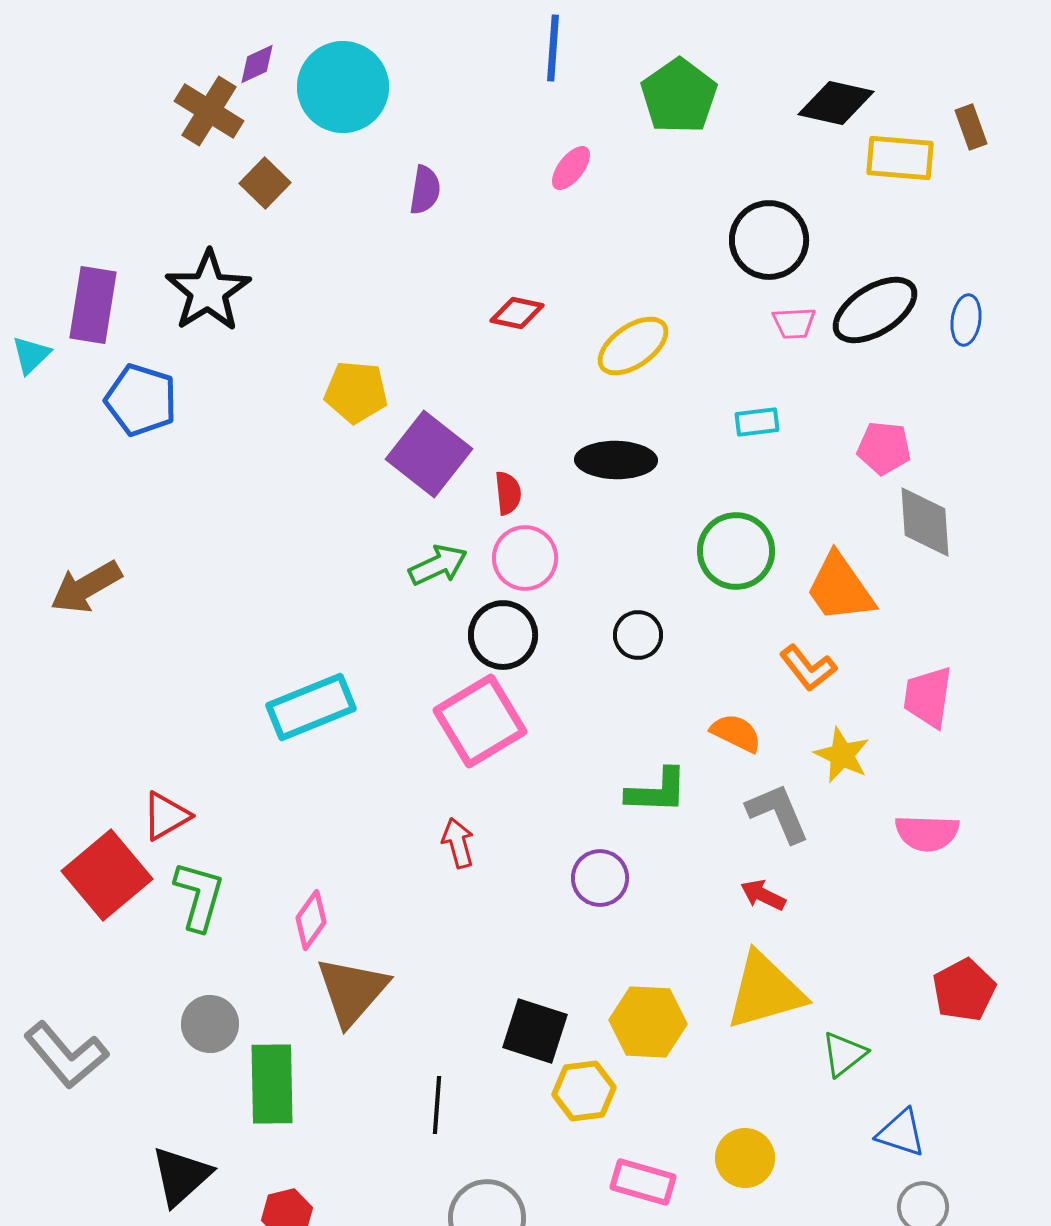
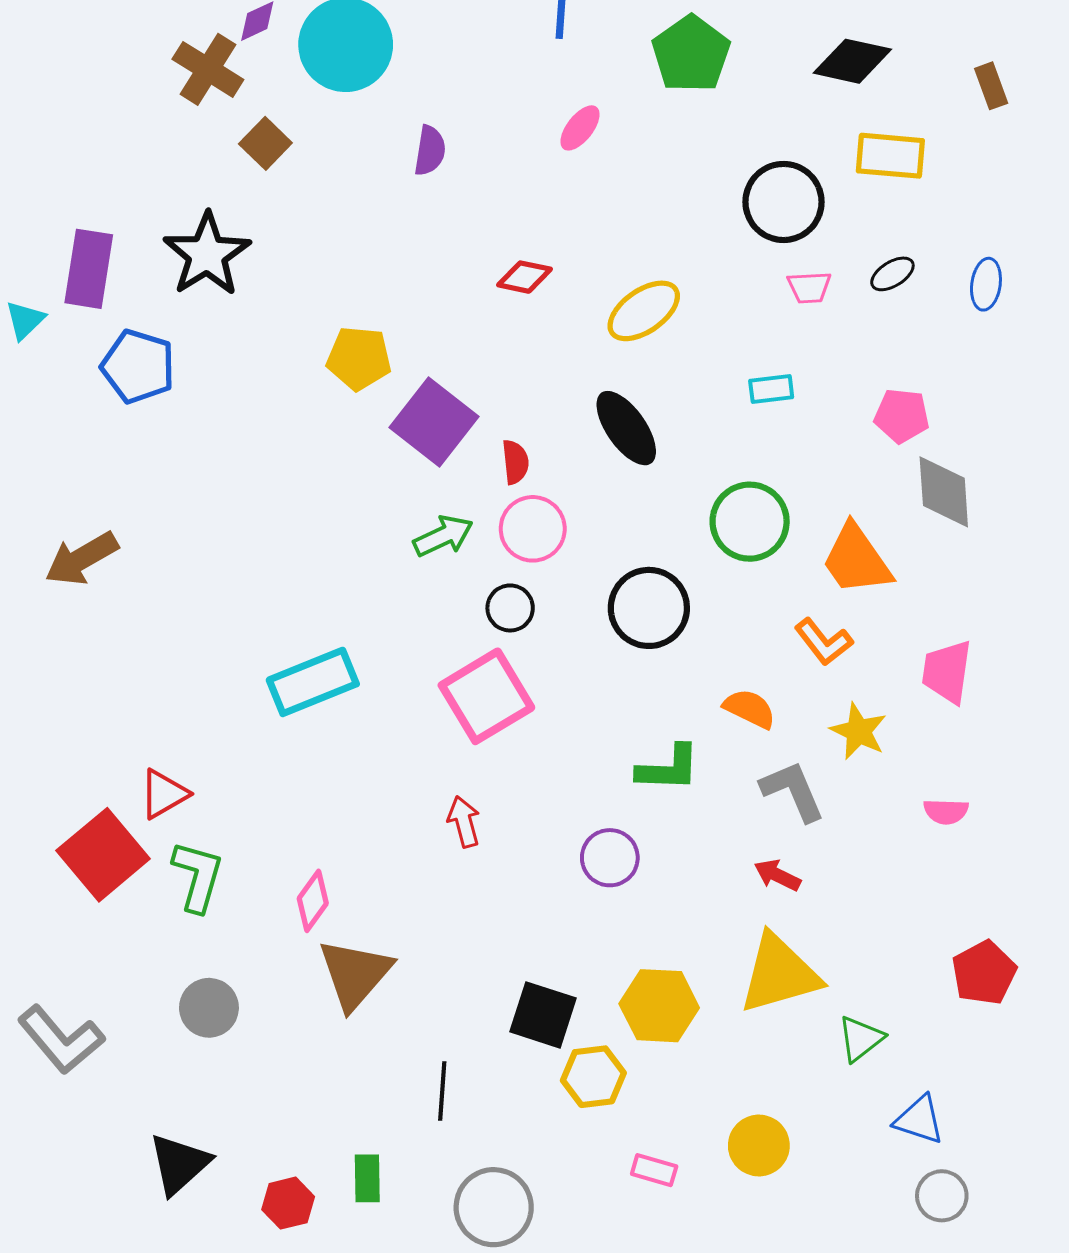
yellow rectangle: (900, 158) -> (890, 156), moved
black ellipse: (875, 310) -> (892, 274), size x0.5
black ellipse: (616, 460) -> (626, 428), turned 54
black circle: (503, 635) -> (510, 608), size x0.7
black circle: (638, 635) -> (649, 608), size x1.6
pink semicircle: (927, 833) -> (946, 811), size x0.7
green rectangle: (272, 1084) -> (367, 1178), moved, size x0.6
pink rectangle: (643, 1182) -> (654, 1170), size x0.7

